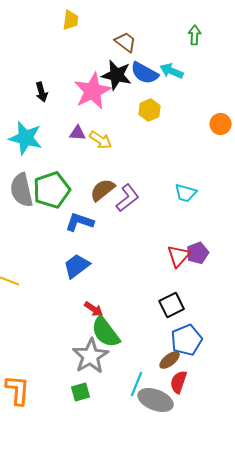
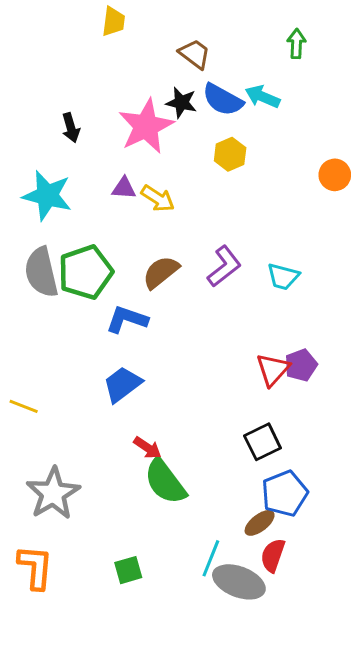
black star: (117, 75) -> (181, 103), size x0.7
purple L-shape: (128, 198) -> (224, 266), moved
gray star: (91, 356) -> (53, 493), moved

